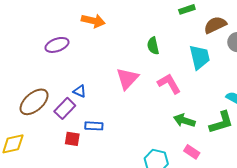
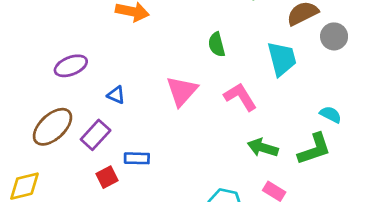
purple ellipse: (57, 45) -> (71, 66), moved
blue triangle: (80, 91) -> (116, 95), moved
red square: (72, 139) -> (107, 177), turned -35

